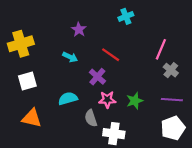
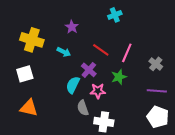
yellow cross: (21, 44) -> (32, 40), moved, turned 35
pink line: (161, 49) -> (127, 53), moved
cyan semicircle: (68, 99) -> (73, 85), moved, turned -48
green star: (135, 101) -> (119, 77), moved
white pentagon: (173, 128) -> (158, 117), turned -30

